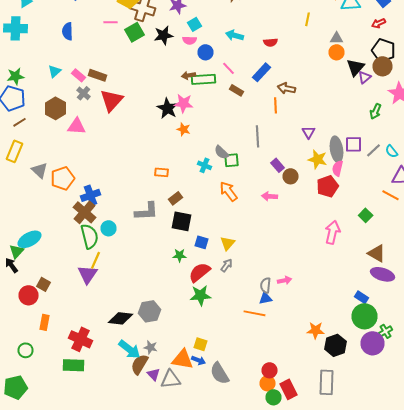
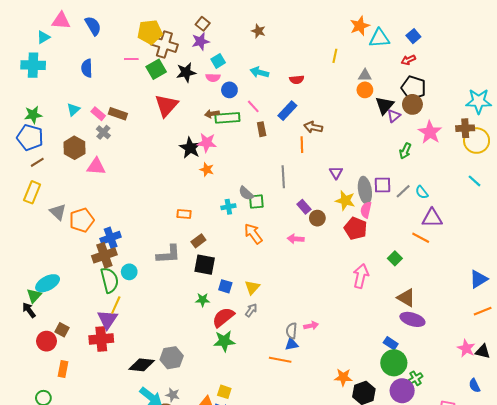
brown rectangle: (236, 90) -> (262, 129), turned 48
red triangle: (112, 100) -> (166, 105), moved
cyan cross: (204, 165) -> (228, 207), turned -32
red pentagon: (328, 186) -> (356, 228), turned -30
brown cross: (84, 212) -> (104, 255), turned 30
red cross: (80, 339) -> (101, 339), moved, turned -30

